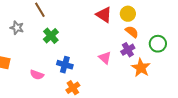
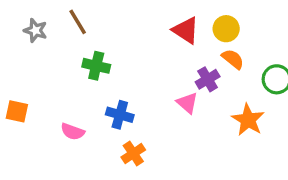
gray star: (17, 28) -> (35, 30), moved
green cross: (51, 36) -> (96, 66), turned -35
purple cross: (128, 50) -> (208, 79), moved

